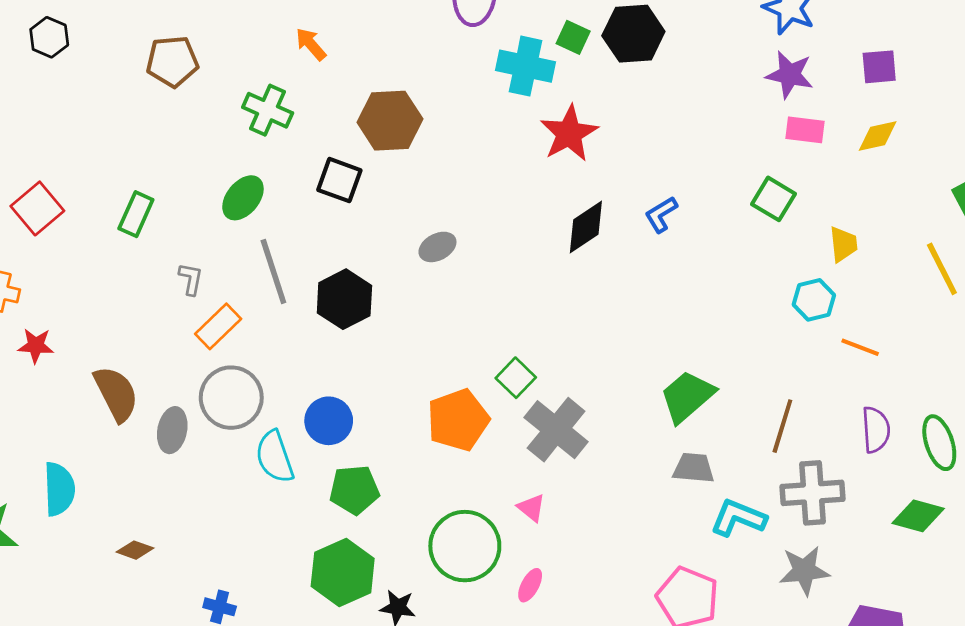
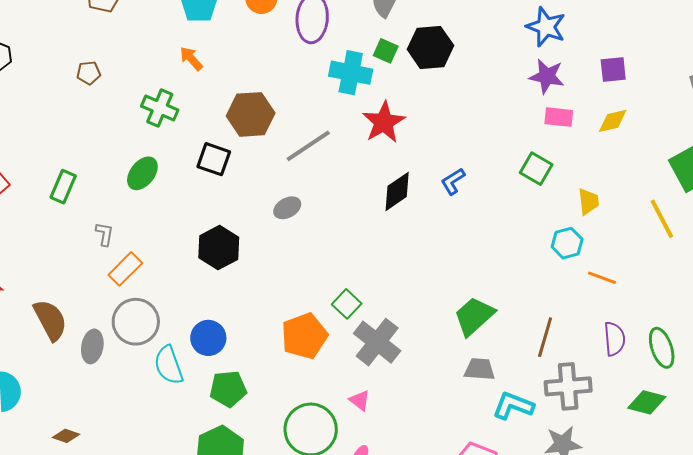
brown pentagon: (172, 61) -> (89, 73), size x0.6
gray line: (273, 272) -> (308, 146), moved, turned 75

